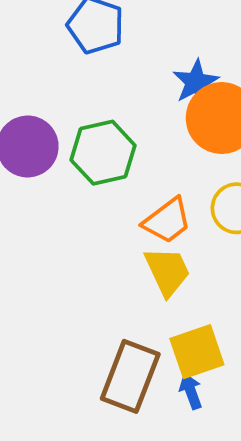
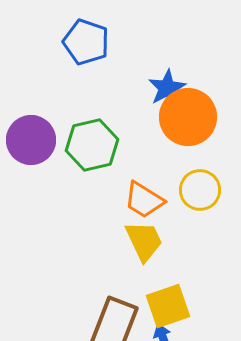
orange trapezoid: (167, 221) -> (144, 200), turned 69

